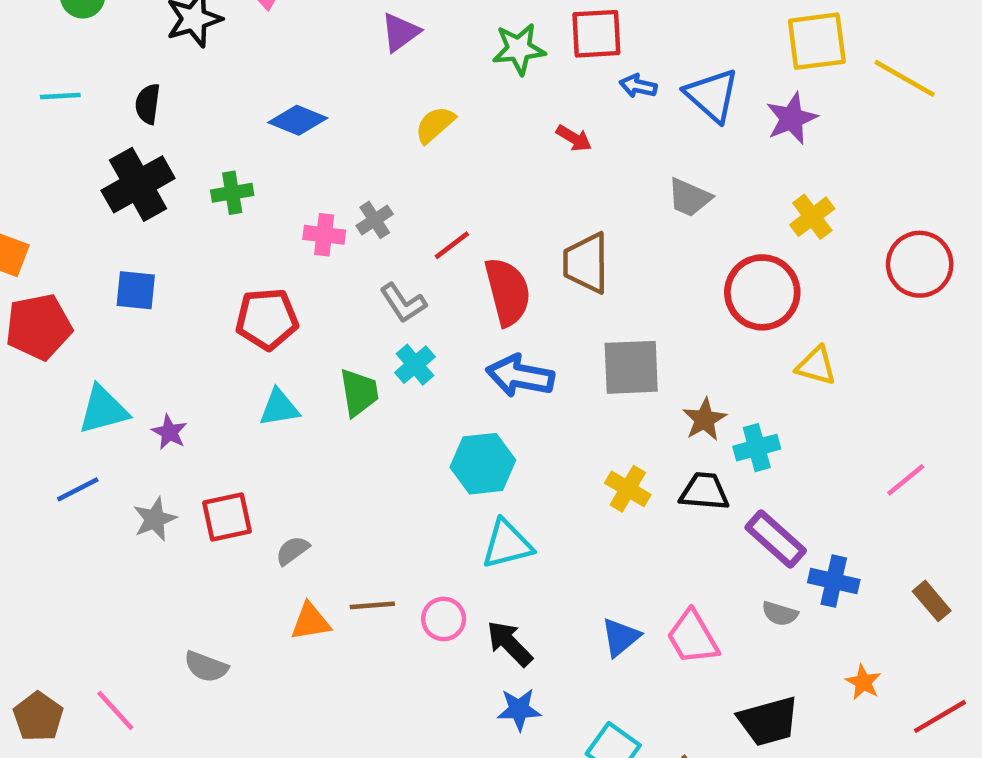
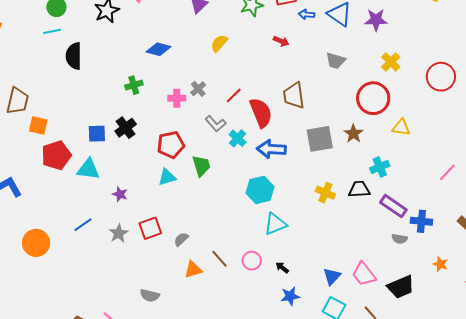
cyan line: (60, 96) -> (52, 31), moved
black semicircle: (148, 104) -> (74, 56), moved, size x1.5
purple star: (792, 118) -> (376, 20), turned 30
black cross: (138, 184) -> (126, 128), moved, size x0.7
red pentagon: (267, 319) -> (171, 145), moved
cyan cross: (415, 365) -> (238, 138), moved
cyan triangle: (103, 410) -> (88, 169), moved, turned 30
brown star: (704, 419) -> (353, 134), moved
brown line: (372, 605) -> (219, 259), turned 60
blue triangle: (621, 637) -> (332, 276), moved
pink trapezoid: (693, 637) -> (364, 274), moved
black arrow: (510, 644) -> (282, 268), size x0.6

